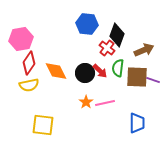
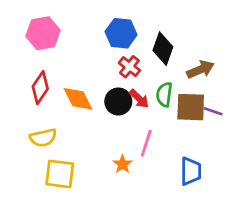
pink hexagon: (21, 39) -> (43, 33), moved
red cross: (107, 48) -> (129, 67), moved
yellow semicircle: (29, 85) -> (43, 138), moved
orange star: (86, 102) -> (122, 164), moved
pink line: (105, 103) -> (146, 143), turned -60

